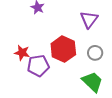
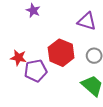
purple triangle: (89, 19) -> (87, 21), turned -48

